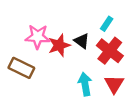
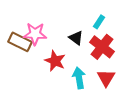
red star: (59, 45) -> (55, 61), moved, turned -30
brown rectangle: (21, 68) -> (20, 42), moved

